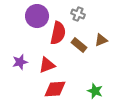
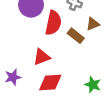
brown triangle: (101, 40) -> (93, 24), moved
purple star: (20, 62) -> (13, 77), moved

